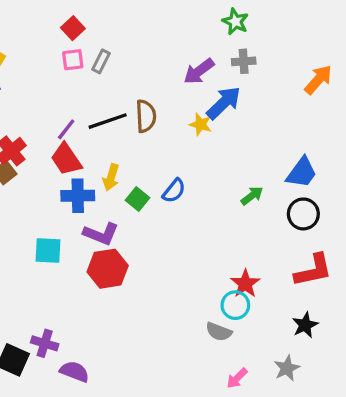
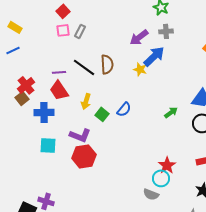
black line: (108, 121) -> (84, 67), turned 55
purple line: (66, 129) -> (59, 72), turned 48
blue cross: (78, 196) -> (44, 112), moved

